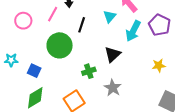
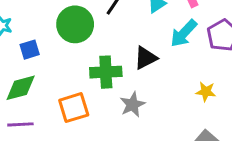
blue square: (34, 71) -> (30, 50), turned 32
green cross: (89, 71) -> (106, 72), size x1.5

